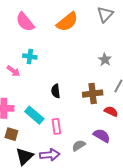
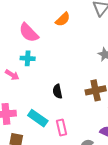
pink semicircle: (25, 22) -> (29, 33), moved
orange semicircle: (67, 22) -> (63, 19), size x0.7

